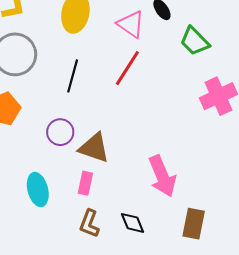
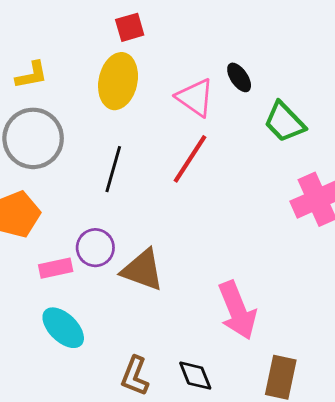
pink rectangle: (85, 183) -> (56, 268), moved, turned 65
cyan ellipse: (38, 190) -> (63, 328), turned -32

